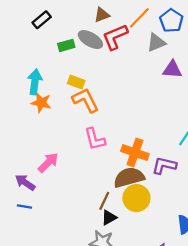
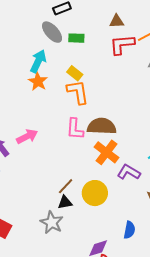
gray ellipse: (90, 40) -> (52, 32), moved
brown semicircle: (129, 177) -> (102, 126), moved

